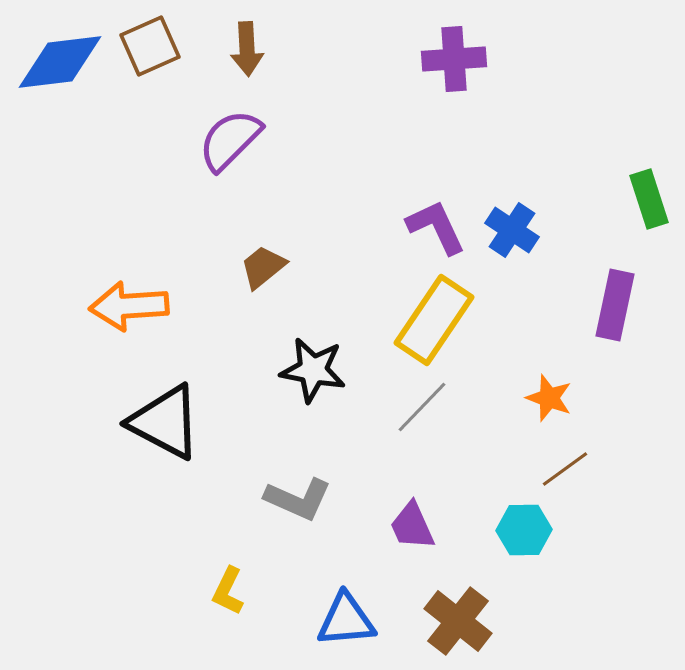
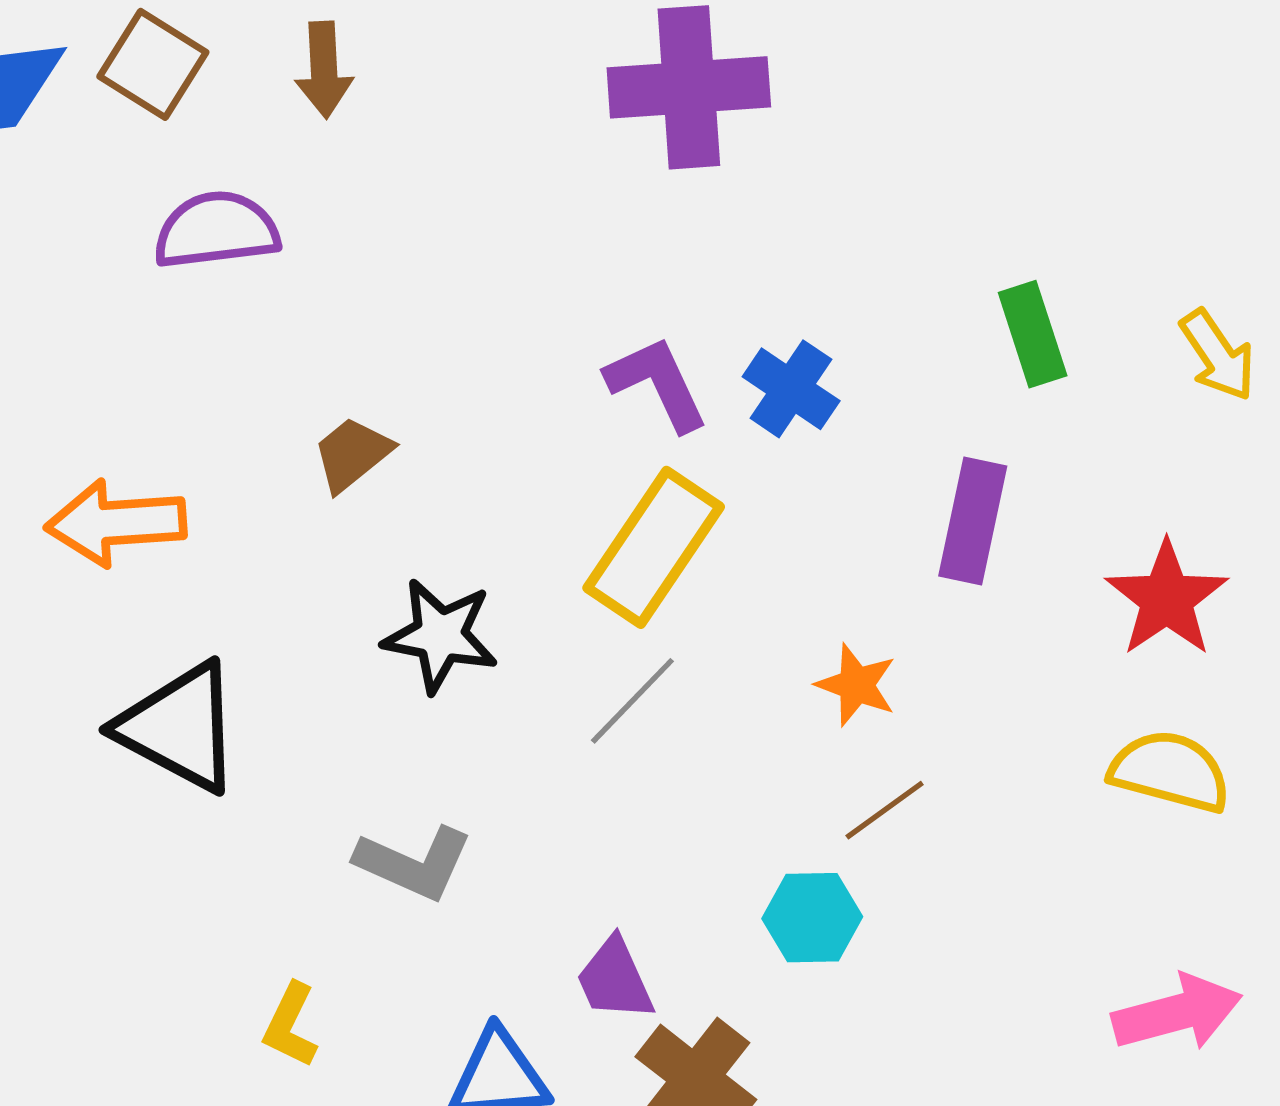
brown square: (150, 46) -> (153, 64), turned -34
purple cross: (454, 59) -> (689, 87), size x1.4
purple semicircle: (230, 140) -> (216, 230), moved, turned 38
purple trapezoid: (412, 526) -> (615, 979), moved

